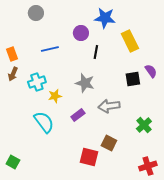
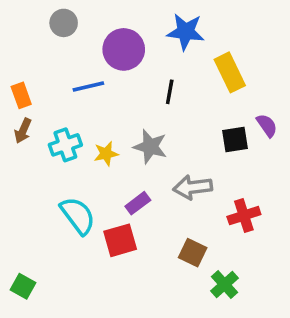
purple circle: (81, 33) -> (124, 49), moved, size x1.5
yellow star: (55, 96) -> (106, 154), moved
green cross: (144, 125) -> (224, 284), moved
red square: (89, 157) -> (120, 240), moved, turned -30
red cross: (148, 166) -> (244, 216), moved

